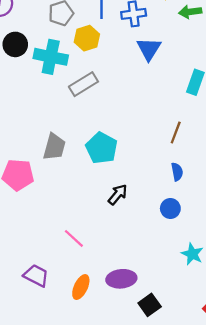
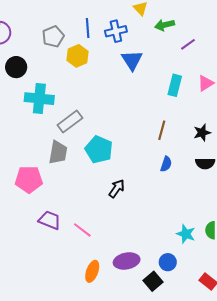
cyan cross: (51, 57) -> (39, 99), moved
gray rectangle: (83, 84) -> (70, 122), moved
blue semicircle: (177, 172) -> (166, 164), turned 35
blue circle: (170, 208) -> (168, 262), moved
purple trapezoid: (36, 276) -> (50, 220), moved

